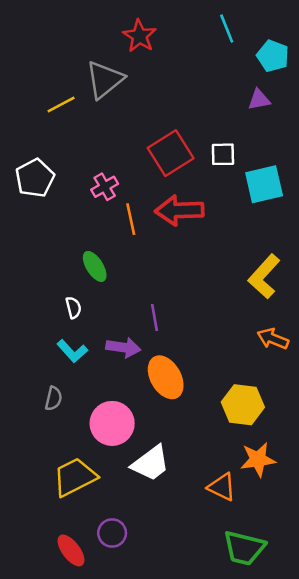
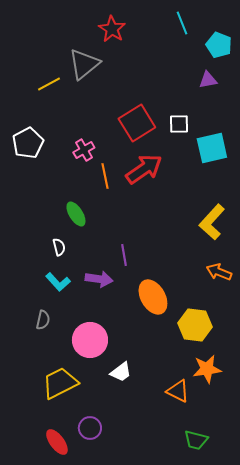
red arrow: (179, 210) -> (144, 169), turned 147
orange ellipse: (166, 377) -> (153, 297), moved
white trapezoid: (151, 463) -> (121, 372), size x0.7
green trapezoid: (244, 548) -> (196, 440), size x0.7

